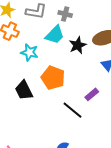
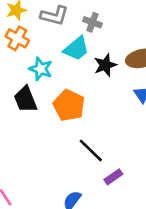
black trapezoid: (24, 90) -> (25, 99), moved
purple rectangle: (92, 94) -> (113, 177), moved

